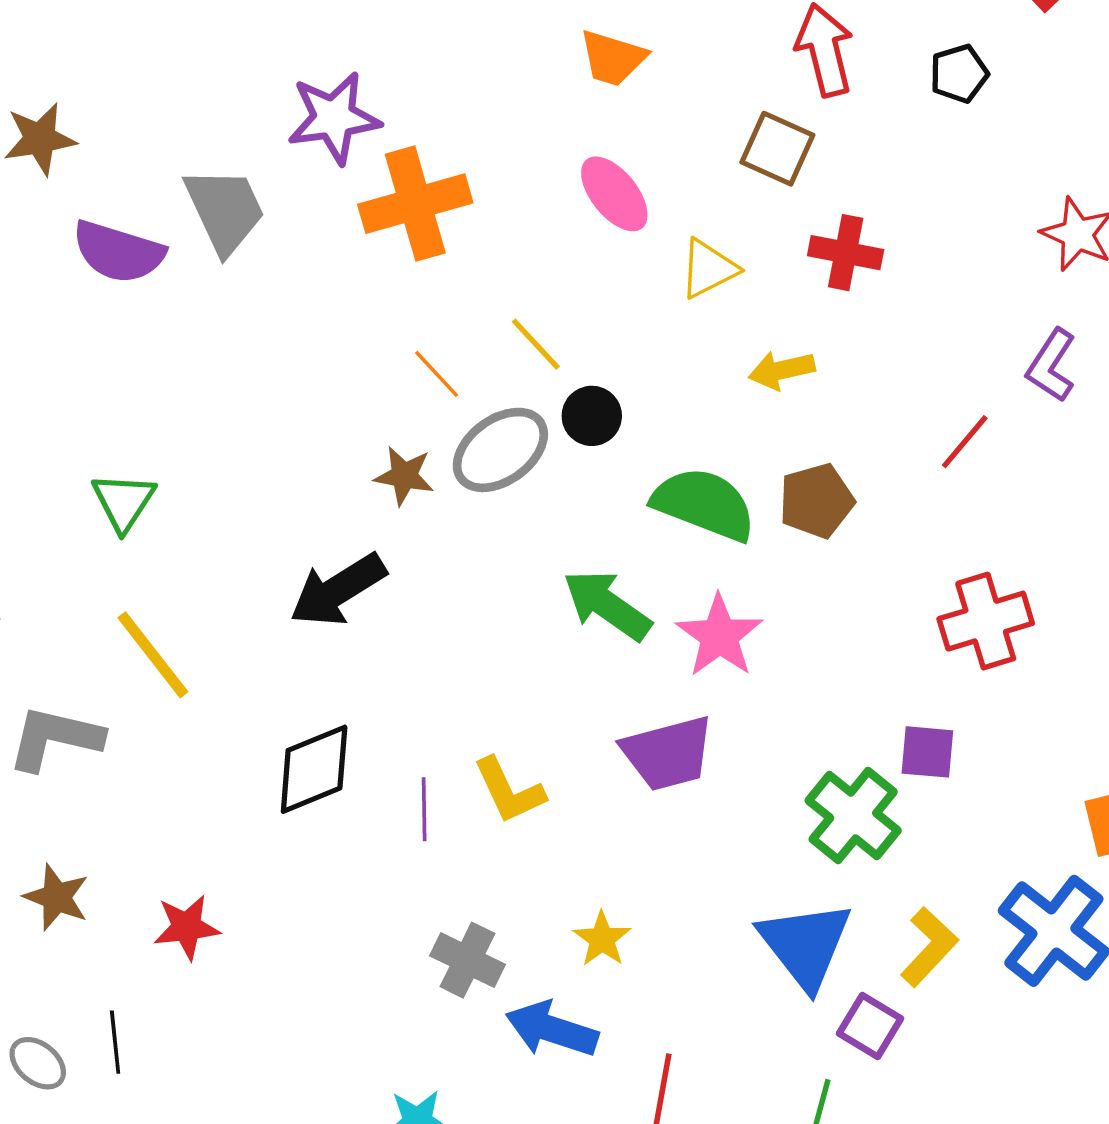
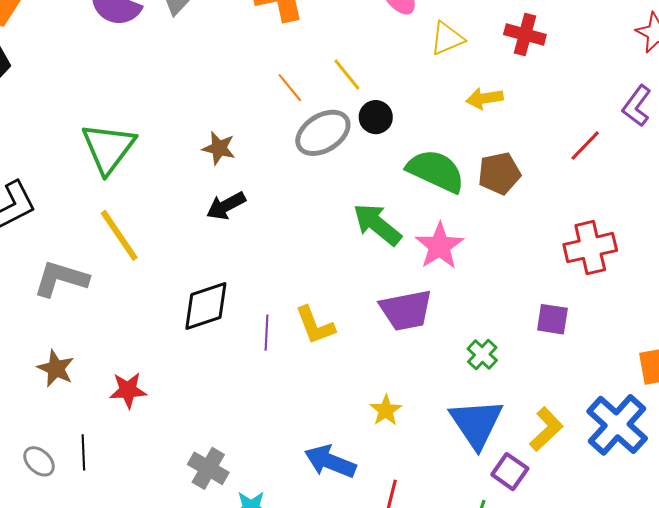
brown star: (404, 476) -> (219, 148), moved
green triangle: (124, 502) -> (108, 148), size x1.5
black arrow: (338, 590) -> (226, 206), size x0.7
green cross: (853, 816) -> (482, 355), moved, size x0.6
yellow star: (602, 939) -> (386, 410), moved
gray cross: (467, 960) -> (208, 468), moved

